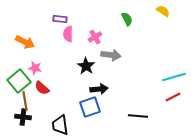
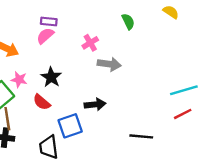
pink semicircle: (68, 34) -> (45, 36), moved, turned 49
black star: (86, 66) -> (51, 77), moved
red semicircle: (42, 88) -> (42, 102), moved
blue square: (90, 107) -> (70, 126), moved

